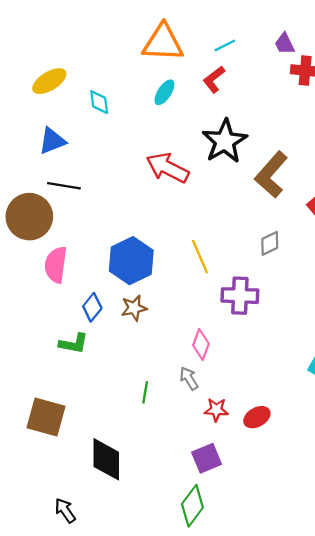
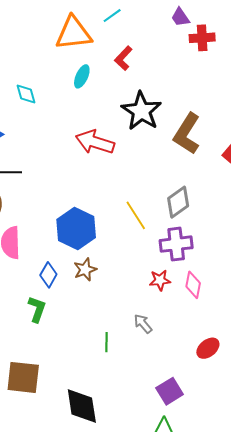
cyan line: (225, 45) -> (112, 16), moved
gray diamond: (270, 243) -> (178, 202), moved, size x1.4
green L-shape: (74, 344) -> (37, 309), turned -72
pink diamond: (201, 344) -> (193, 285), moved
red star: (216, 410) -> (160, 280), moved

